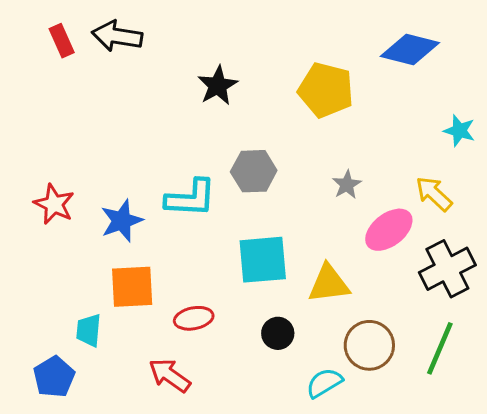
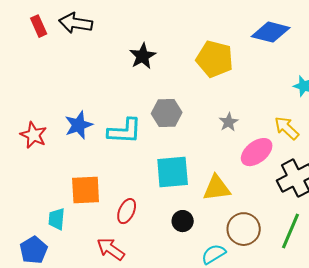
blue star: (122, 221) -> (79, 125), moved
red ellipse: (194, 318) -> (127, 211), turned -55

